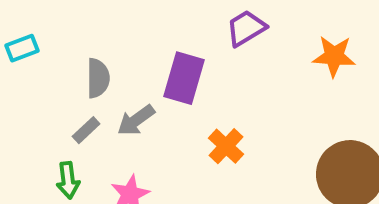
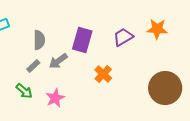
purple trapezoid: (246, 28) -> (123, 37), moved
green arrow: (68, 180) -> (24, 91), turned -42

